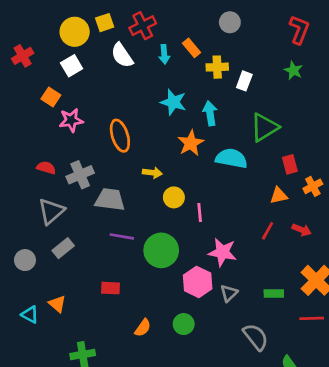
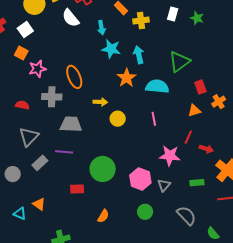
cyan arrow: (164, 54) -> (101, 28), moved
white square: (72, 66) -> (25, 30), moved
white rectangle: (244, 81) -> (173, 14), moved
gray cross: (80, 175) -> (52, 97), moved, turned 30
pink line: (200, 213) -> (154, 119), moved
red arrow: (302, 230) -> (206, 149), moved
purple line: (122, 236) -> (64, 152), moved
green circle: (161, 250) -> (103, 169), moved
pink star: (222, 252) -> (170, 156), moved
green circle: (184, 324) -> (145, 212), moved

